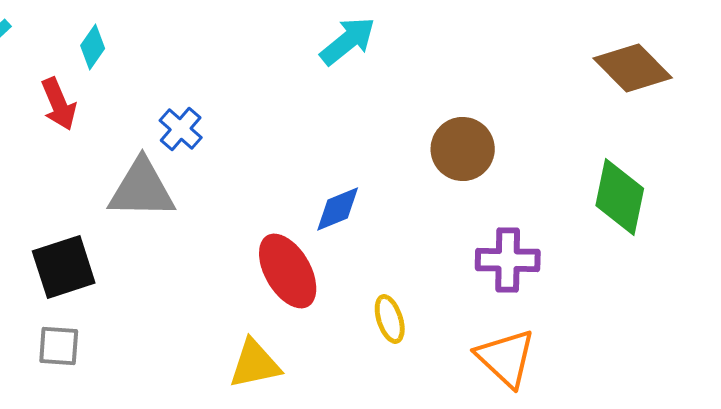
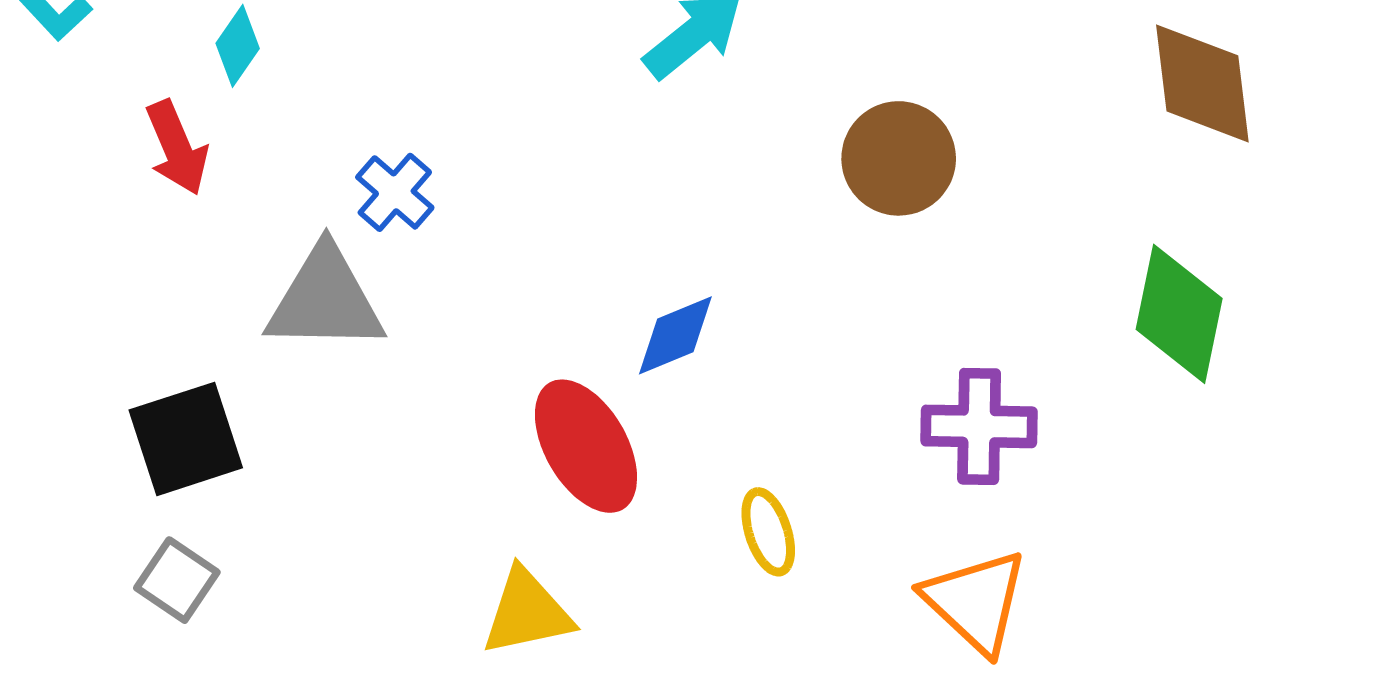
brown diamond: (633, 68) -> (1202, 83), turned 38
brown circle: (463, 149) -> (899, 158), moved
gray square: (59, 346) -> (177, 580), turned 30

